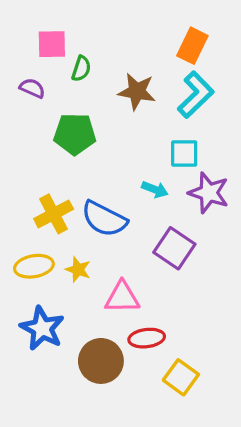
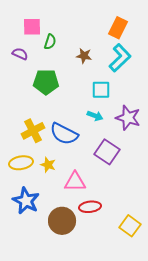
brown star: (137, 91) -> (84, 56), size x0.7
cyan square: (184, 154) -> (101, 90), moved
yellow square: (181, 377) -> (130, 226), moved

